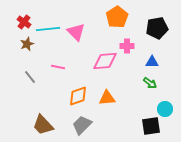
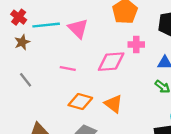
pink line: (58, 67) -> (68, 68), moved
orange diamond: (78, 96) -> (80, 102), turned 35
orange triangle: (107, 98) -> (113, 104), turned 42

